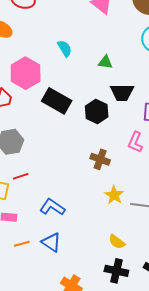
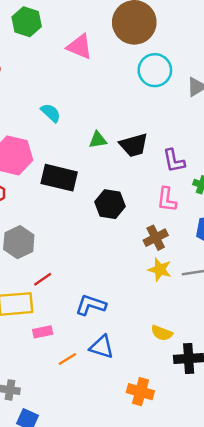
green triangle: (105, 62) -> (98, 140), moved
black hexagon: (97, 112) -> (110, 204), moved
brown cross: (100, 159) -> (156, 238), moved, turned -30
yellow semicircle: (117, 242) -> (162, 333), moved

